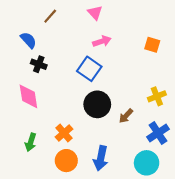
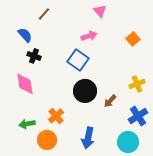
pink triangle: (95, 13) -> (100, 11), moved
orange square: (152, 45) -> (133, 39), turned 32
green arrow: (31, 142) -> (27, 124), turned 63
orange circle: (66, 161) -> (47, 140), moved

